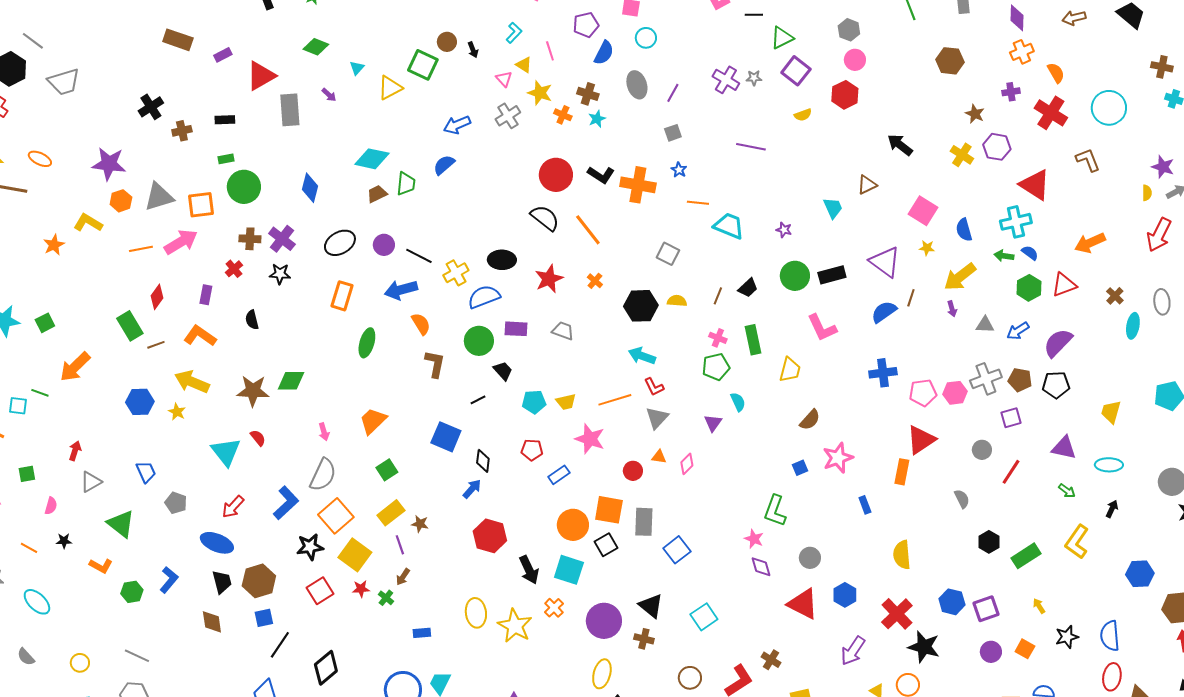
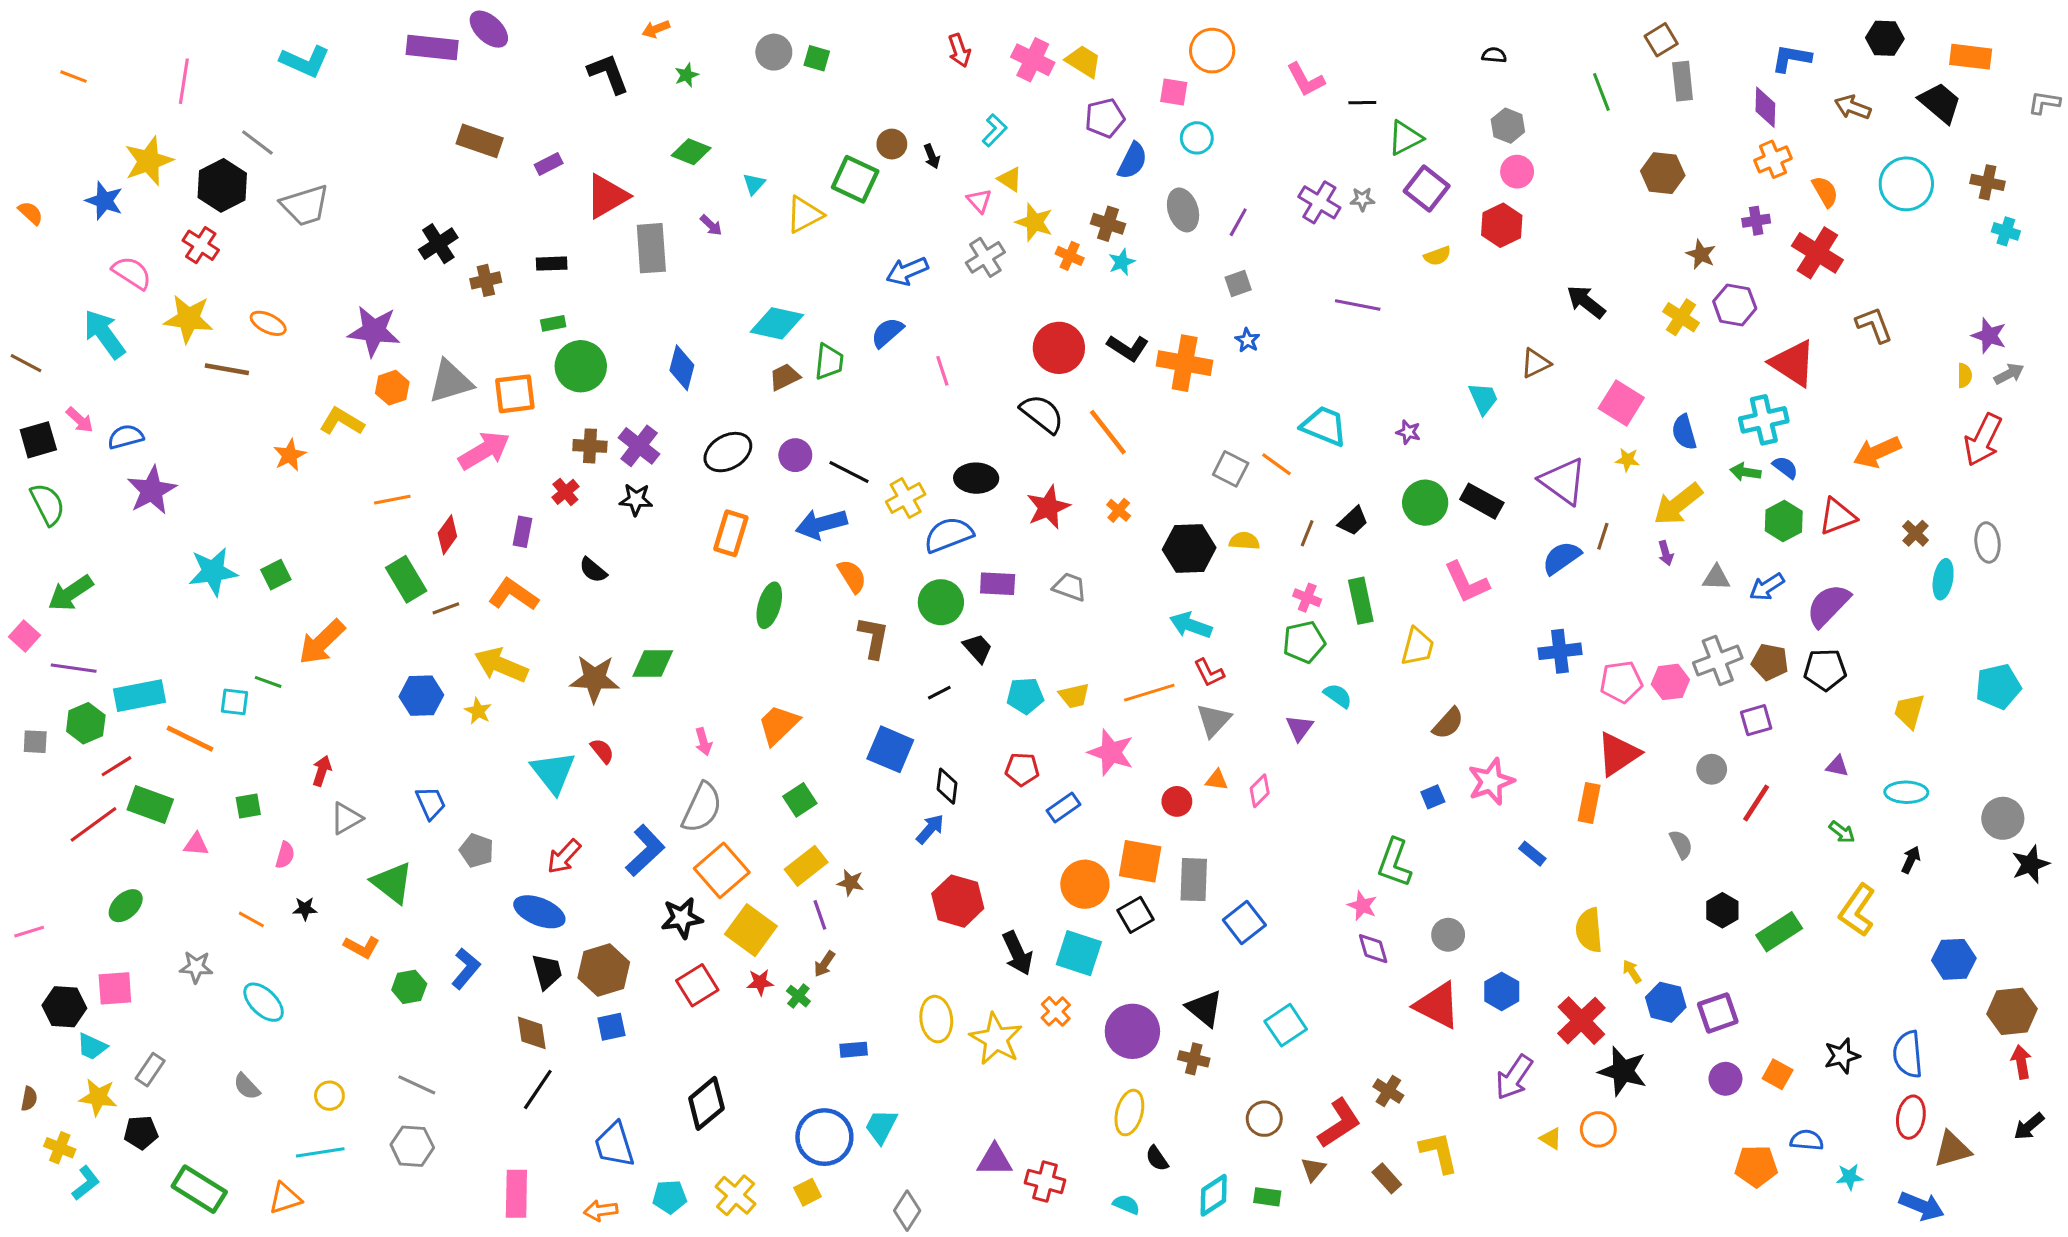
brown arrow: (1074, 18) -> (1853, 107), turned 35
pink line: (550, 51) -> (942, 371), moved
cyan circle: (1109, 108) -> (1906, 184), moved
orange line: (698, 203) -> (1276, 464), moved, turned 30
orange line: (141, 249) -> (392, 500), moved
black rectangle: (832, 275) -> (1482, 501), turned 44
black semicircle: (252, 320) -> (593, 570), turned -36
cyan semicircle: (738, 402) -> (1338, 696), turned -30
purple triangle: (1064, 448) -> (1837, 766), size x0.6
blue rectangle: (865, 505) -> (1532, 854), turned -30
yellow arrow: (1039, 606) -> (1632, 972), moved
black line: (280, 645) -> (538, 1090), moved

